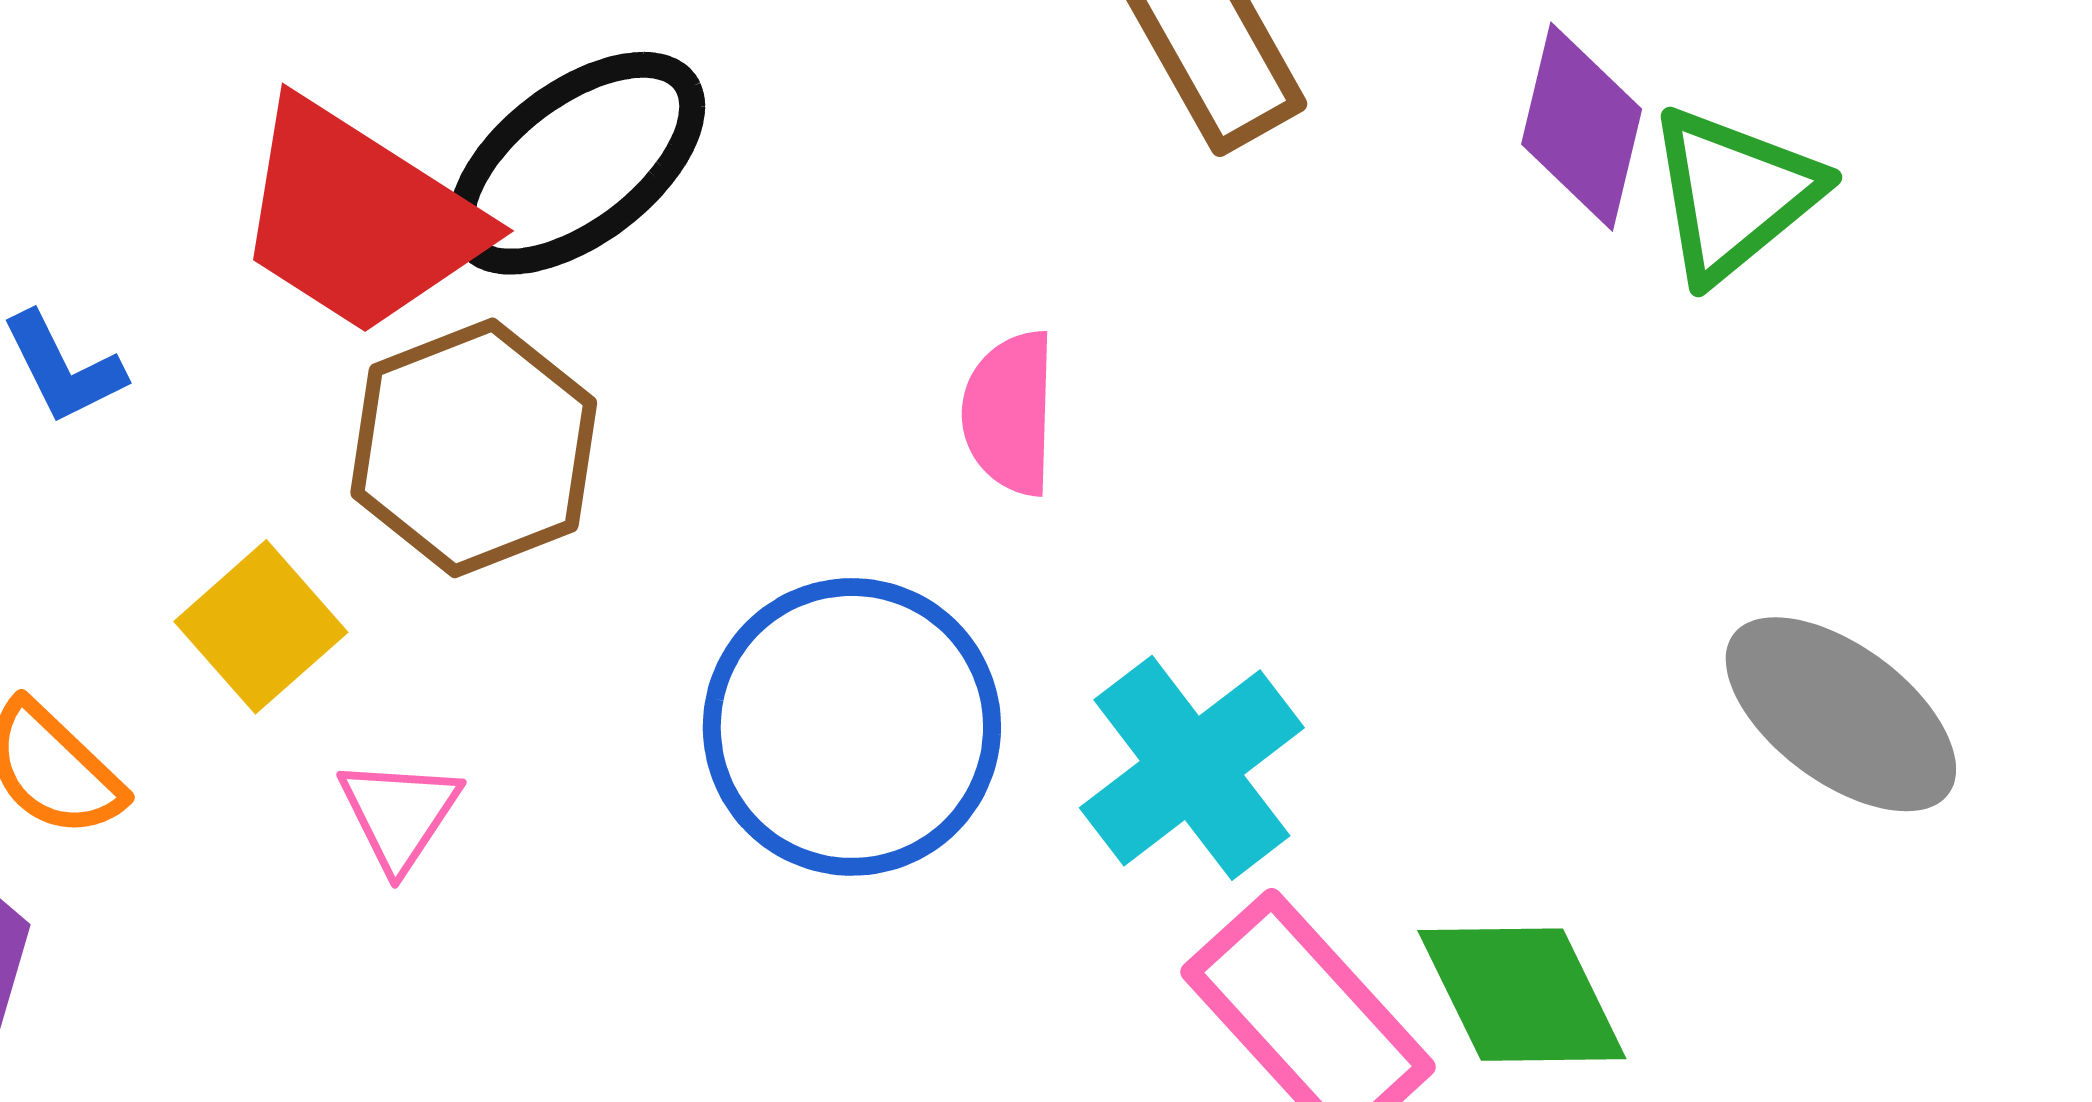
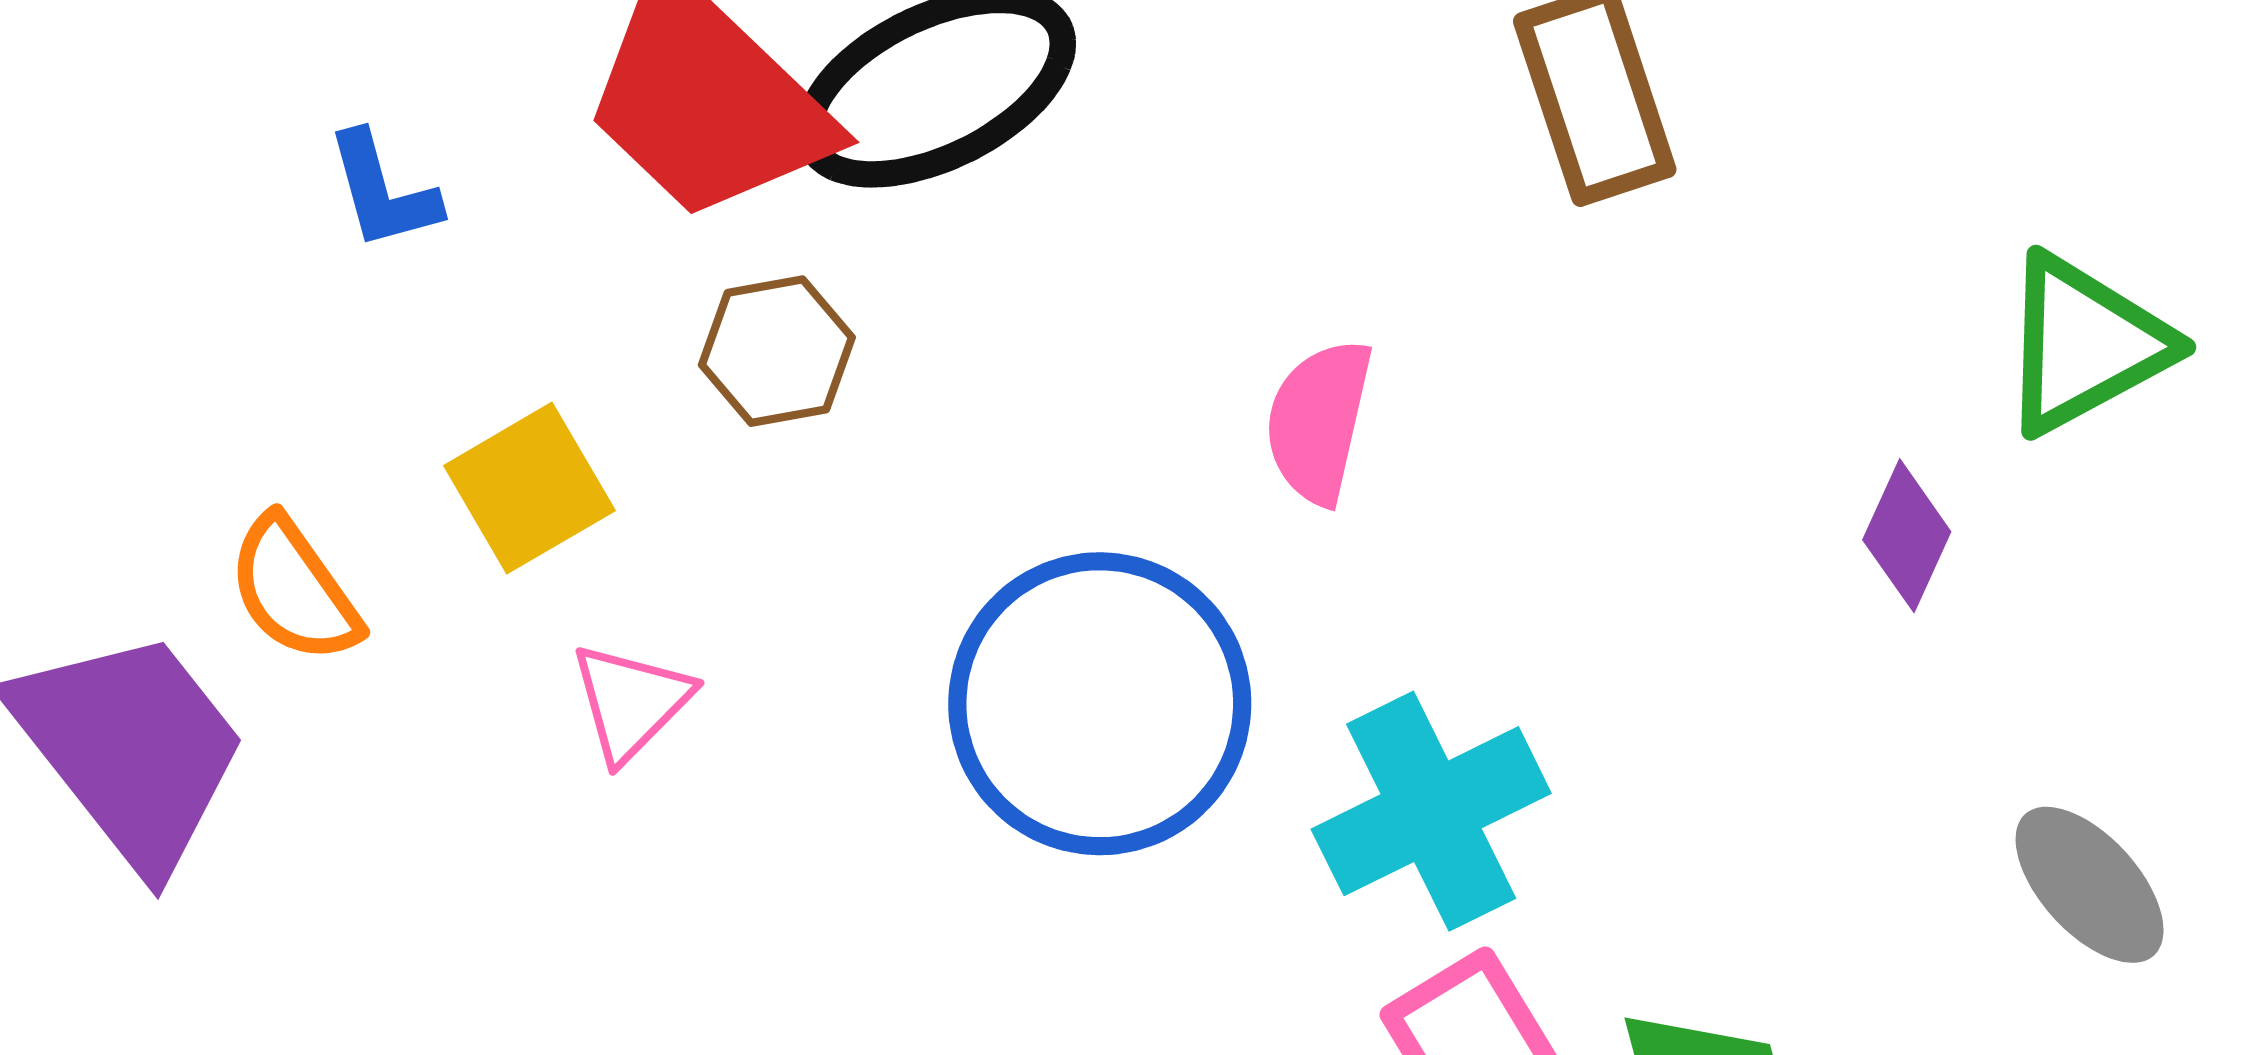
purple diamond: (1582, 127) -> (1907, 536), moved, size x0.7
brown hexagon: (474, 448) -> (777, 351), size x0.6
gray ellipse: (1841, 714) -> (2090, 885), size x0.7

